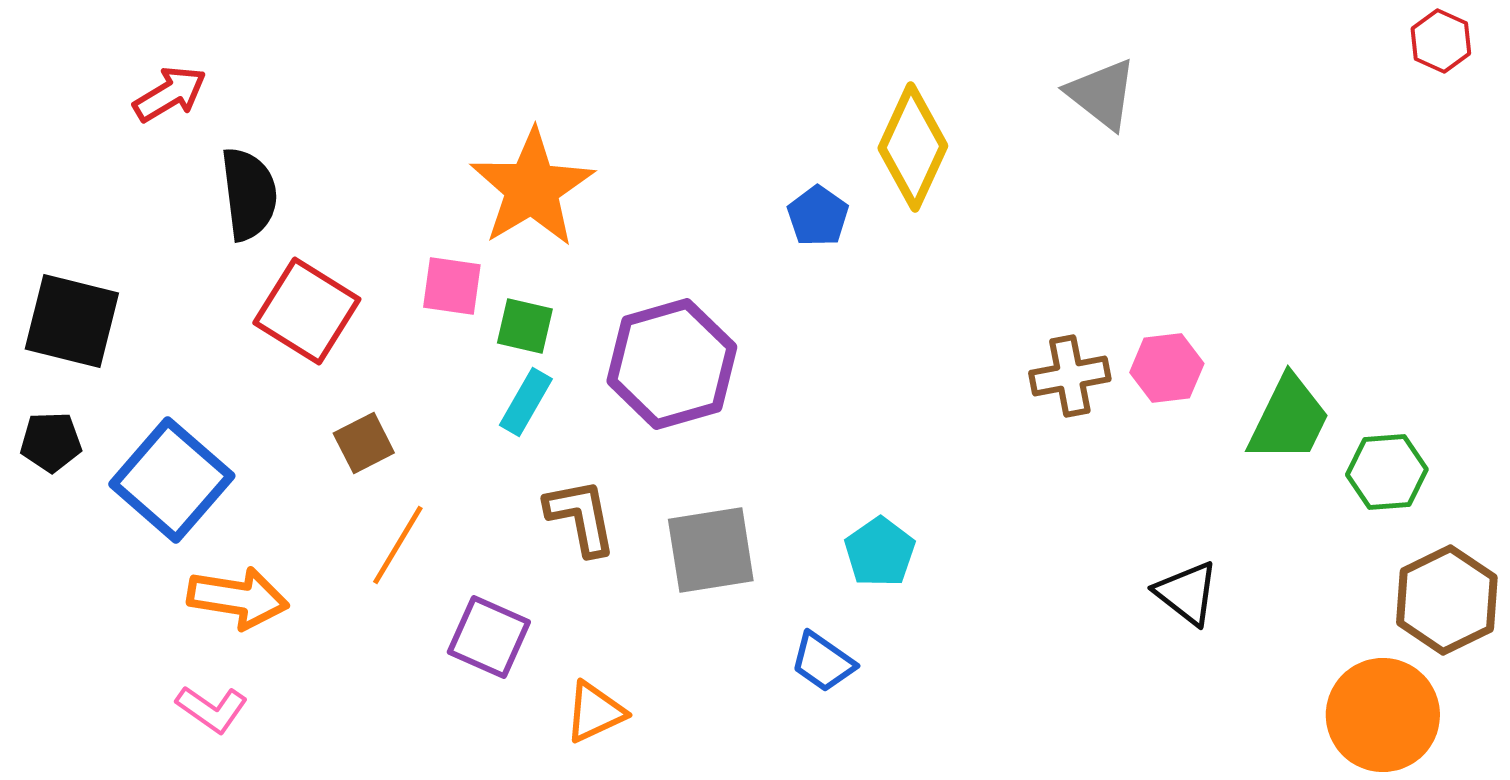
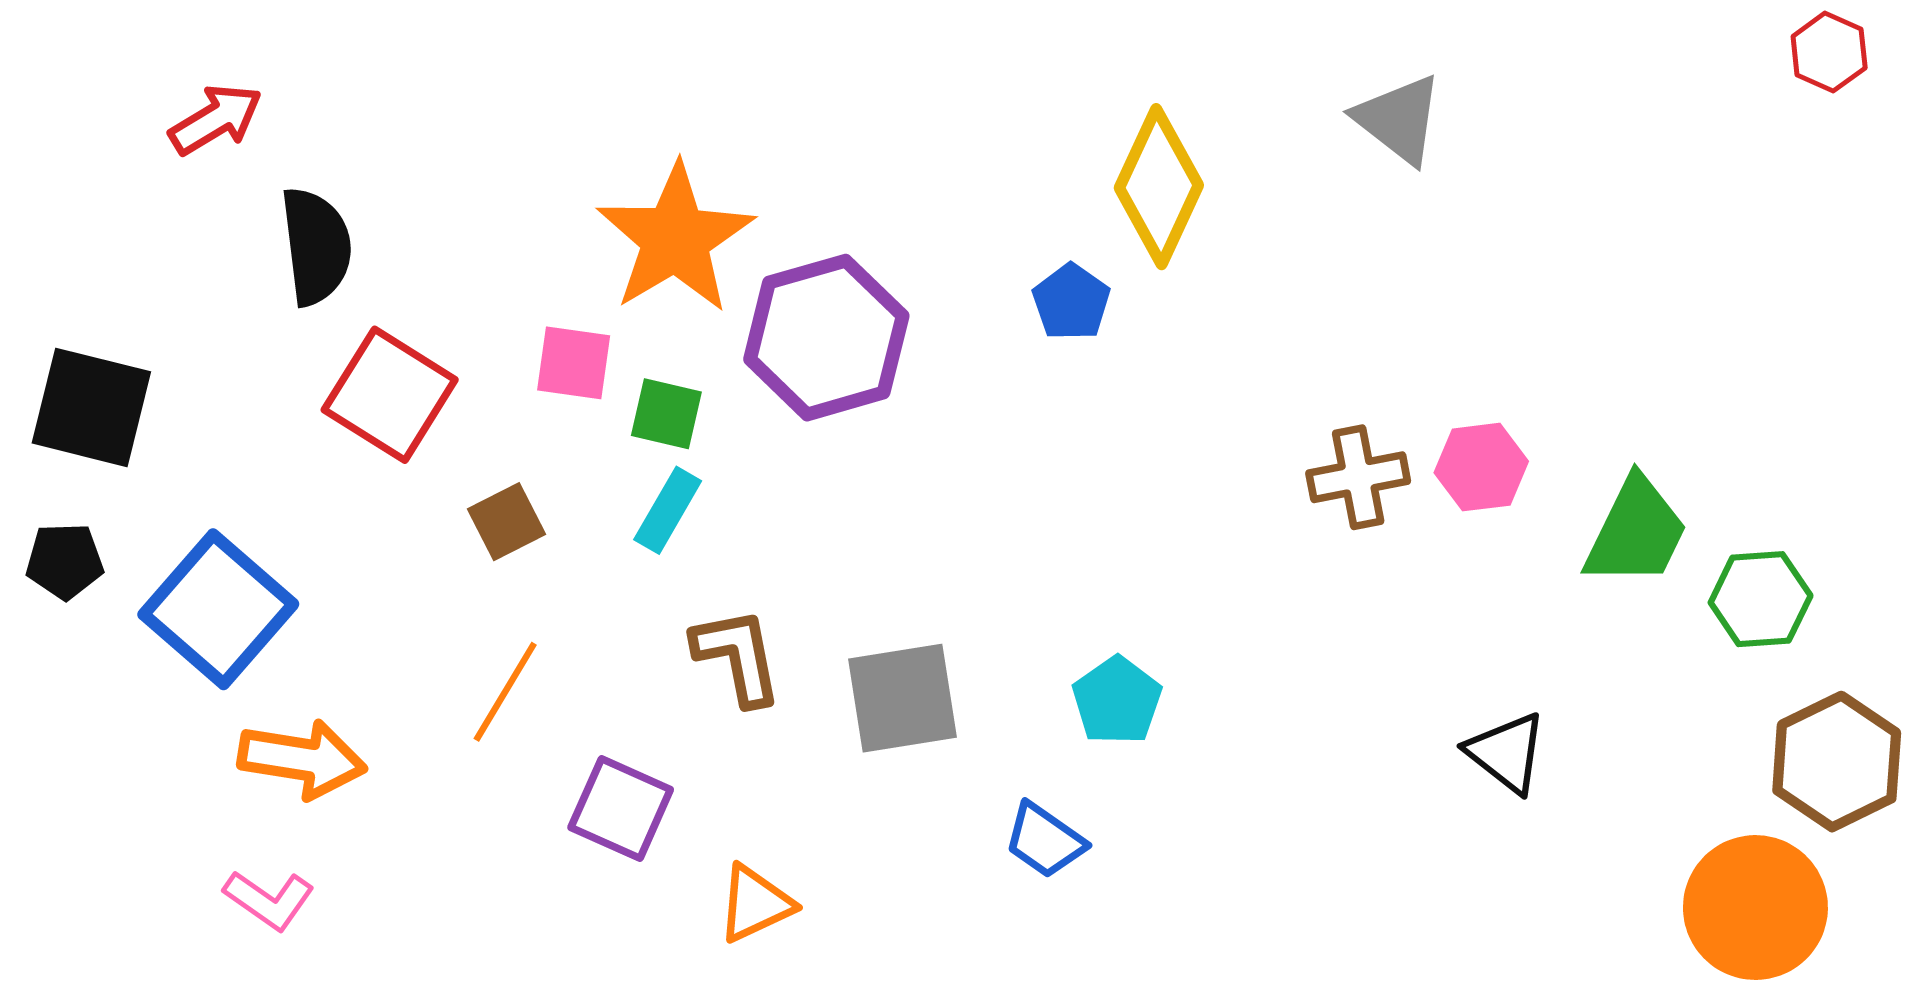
blue pentagon: (818, 216) -> (1071, 302), moved
purple hexagon: (672, 364) -> (826, 338), moved
brown square: (364, 443) -> (506, 522), moved

